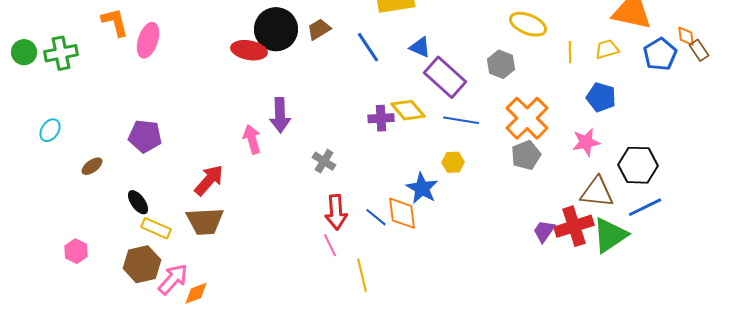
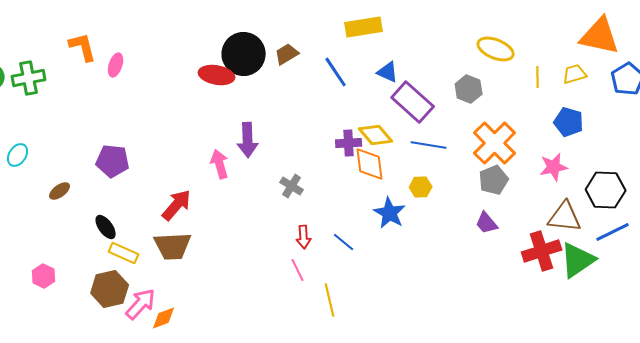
pink ellipse: (148, 40) -> (116, 65), size x0.7
red arrow: (336, 212) -> (304, 237), size x0.7
orange diamond: (402, 213) -> (370, 164), moved
purple trapezoid: (544, 231) -> (487, 223), moved, turned -75

